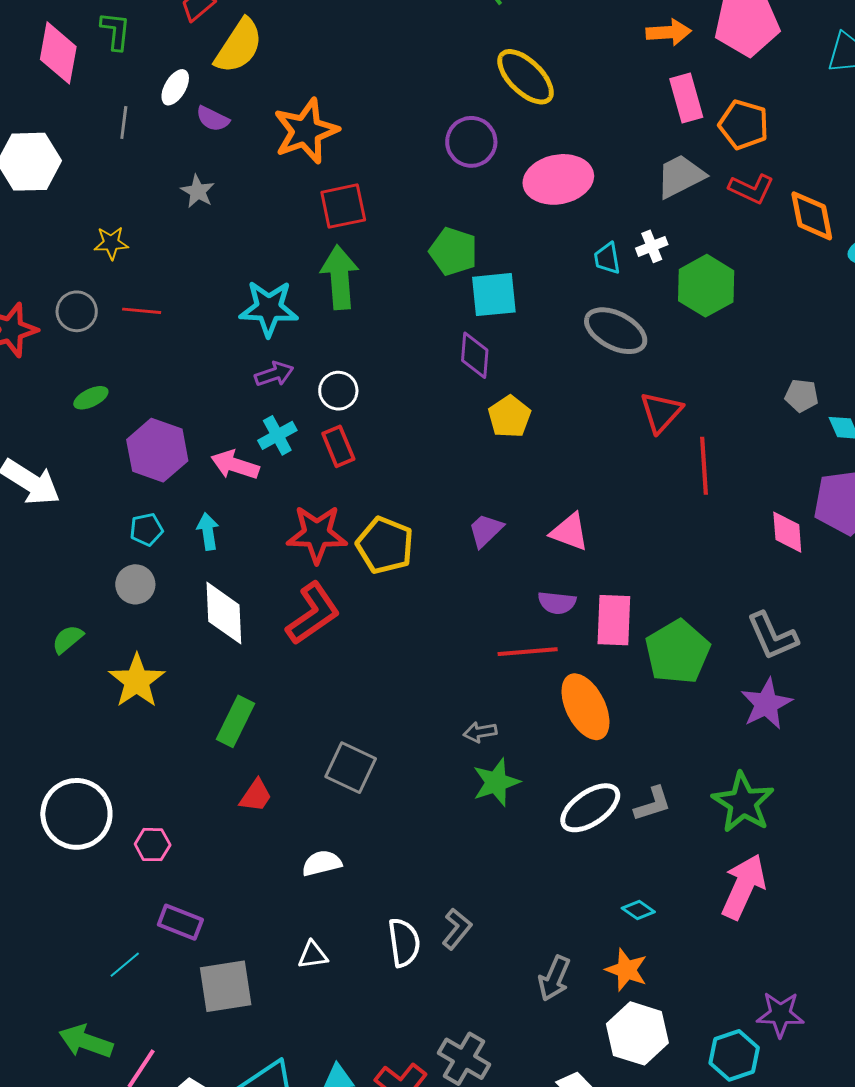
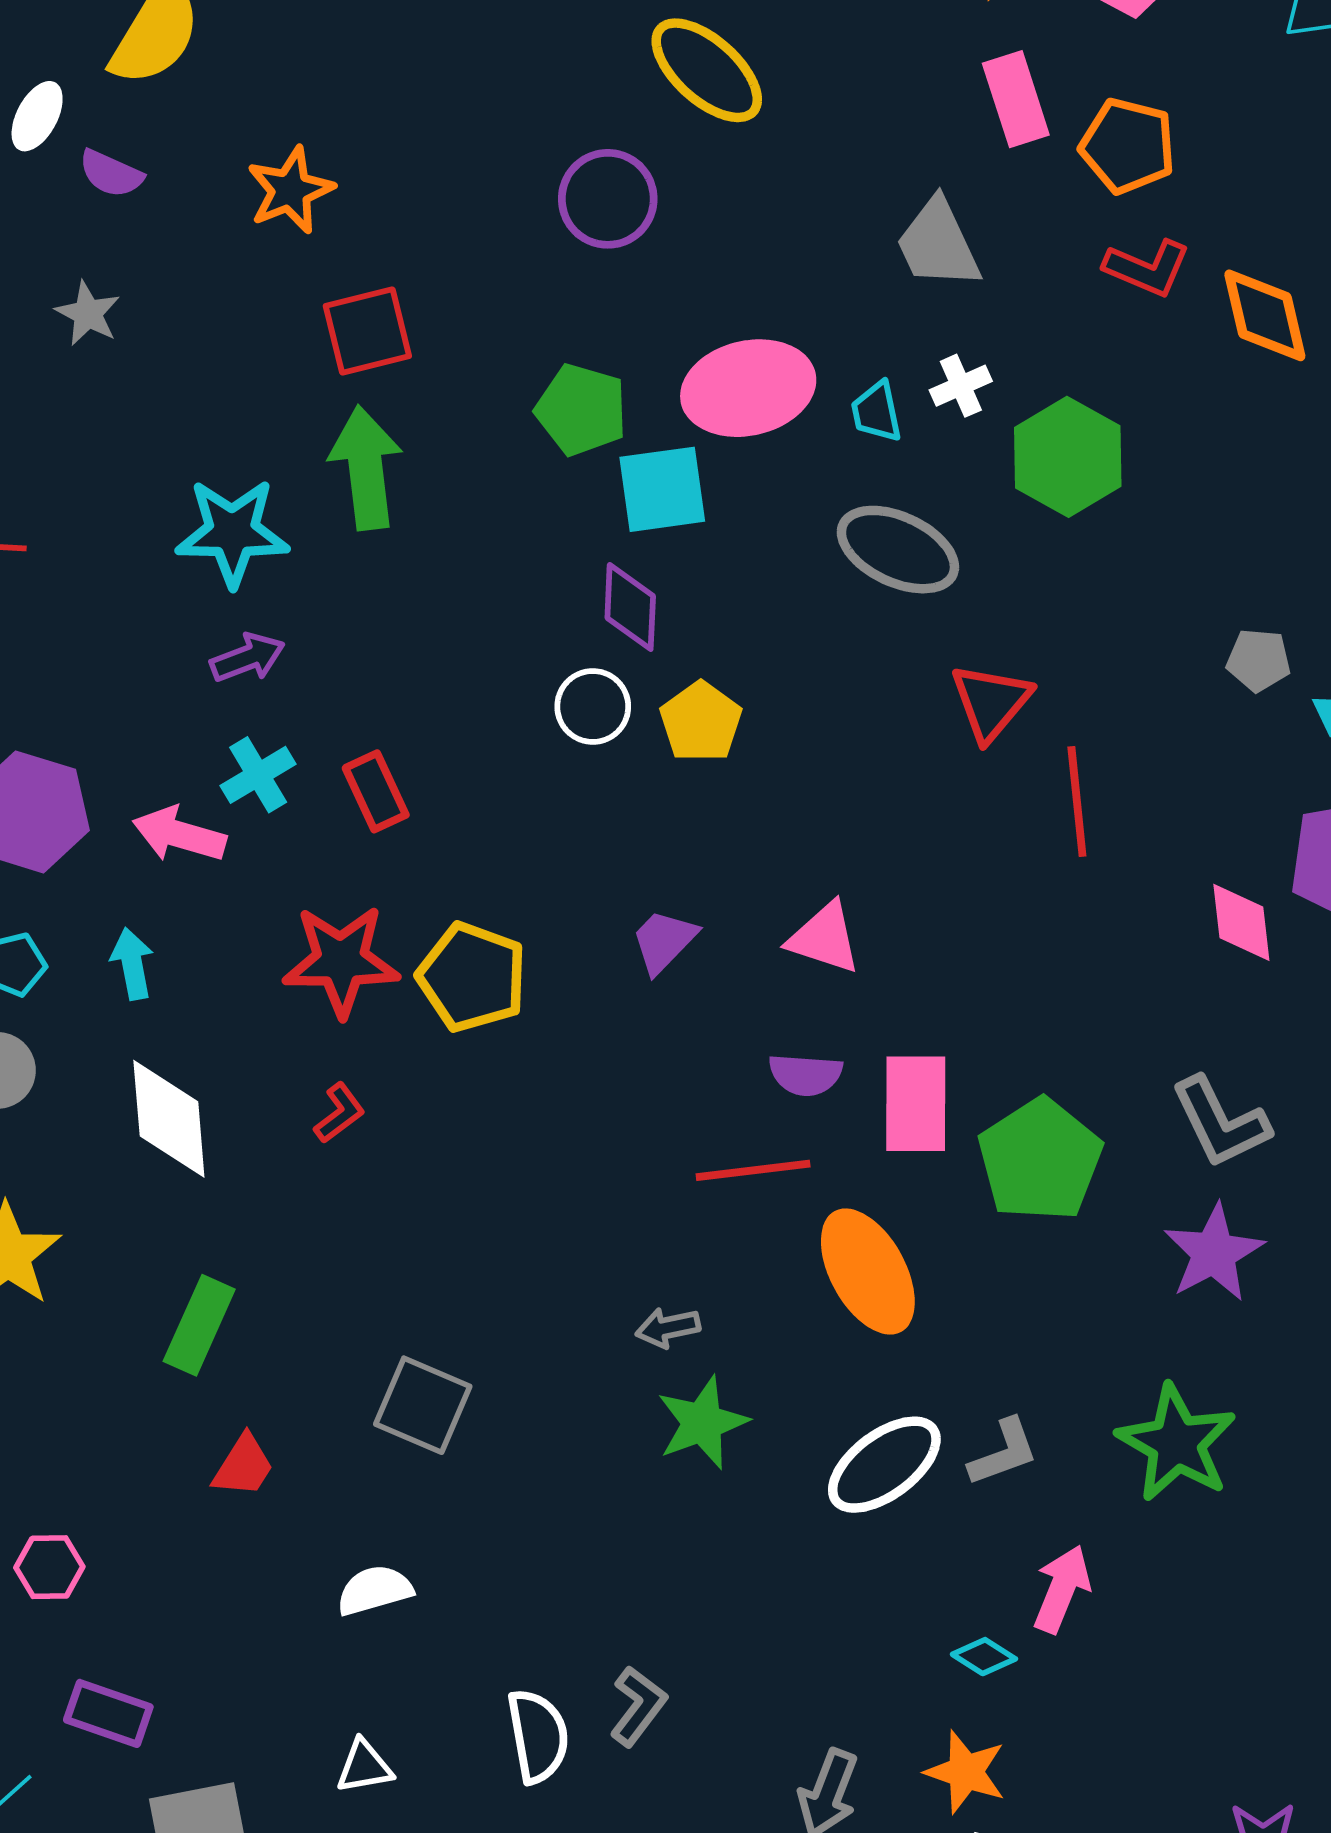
orange star: (306, 131) -> (290, 190), size x0.7
gray trapezoid: (680, 176) -> (938, 244), moved, turned -86
pink ellipse: (558, 179) -> (748, 388), moved
white circle: (338, 391) -> (593, 706), moved
red L-shape: (313, 613) -> (339, 1113), size x0.5
pink arrow: (743, 887) -> (1062, 1589), moved, size x0.7

